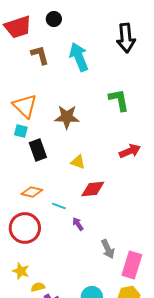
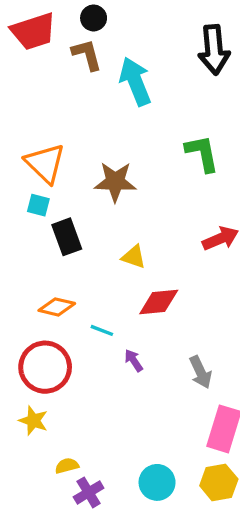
brown L-shape: (40, 55) -> (87, 55), moved
gray arrow: (108, 249) -> (200, 372), moved
yellow star: (21, 271) -> (33, 421), moved

